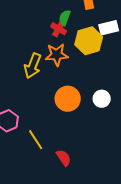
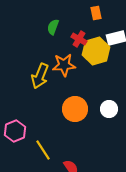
green semicircle: (65, 18) -> (53, 27), moved
red cross: (59, 29) -> (79, 39), moved

